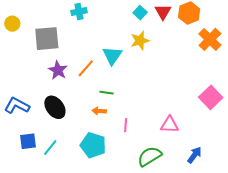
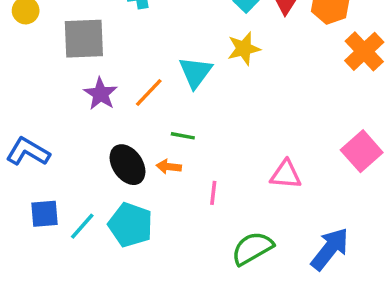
black ellipse: (55, 107) -> (128, 165), moved
pink triangle: (170, 125) -> (286, 175), moved
cyan pentagon: (93, 145) -> (130, 225), moved
blue arrow: (195, 155) -> (330, 249), size x1.5

